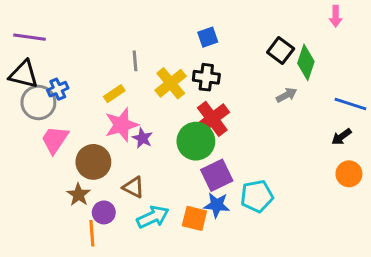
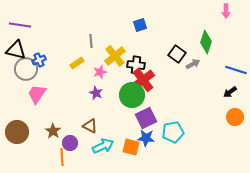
black square: (281, 50) -> (177, 54), moved
black cross: (206, 77) -> (136, 65), moved
pink star: (122, 125) -> (100, 72), moved, size x0.6
brown circle: (93, 162) -> (17, 132), moved

